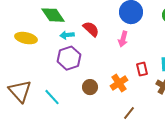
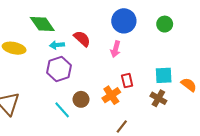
red rectangle: (142, 69) -> (127, 81), moved
cyan line: (52, 97) -> (62, 110), moved

